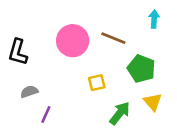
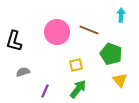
green arrow: (120, 113) -> (78, 89), moved
purple line: (46, 115) -> (45, 91), moved

